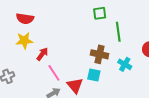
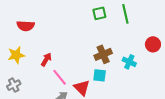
green line: (118, 32) -> (125, 14), moved
yellow star: (24, 41) -> (16, 55), moved
brown cross: (99, 54) -> (103, 54), turned -30

